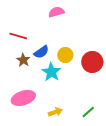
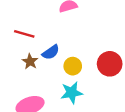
yellow circle: (65, 55) -> (73, 66), moved
cyan star: (51, 72) -> (72, 93), moved, turned 30

